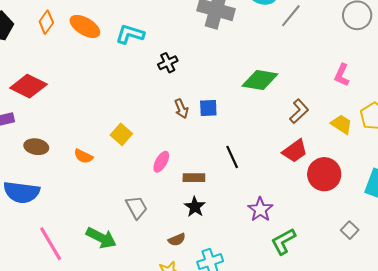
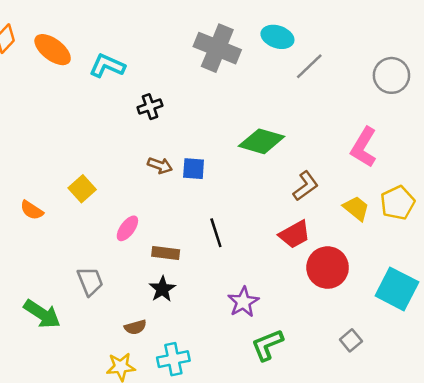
pink L-shape: (342, 75) -> (364, 147), size x1.4
brown arrow: (181, 109) -> (160, 165), turned -54

